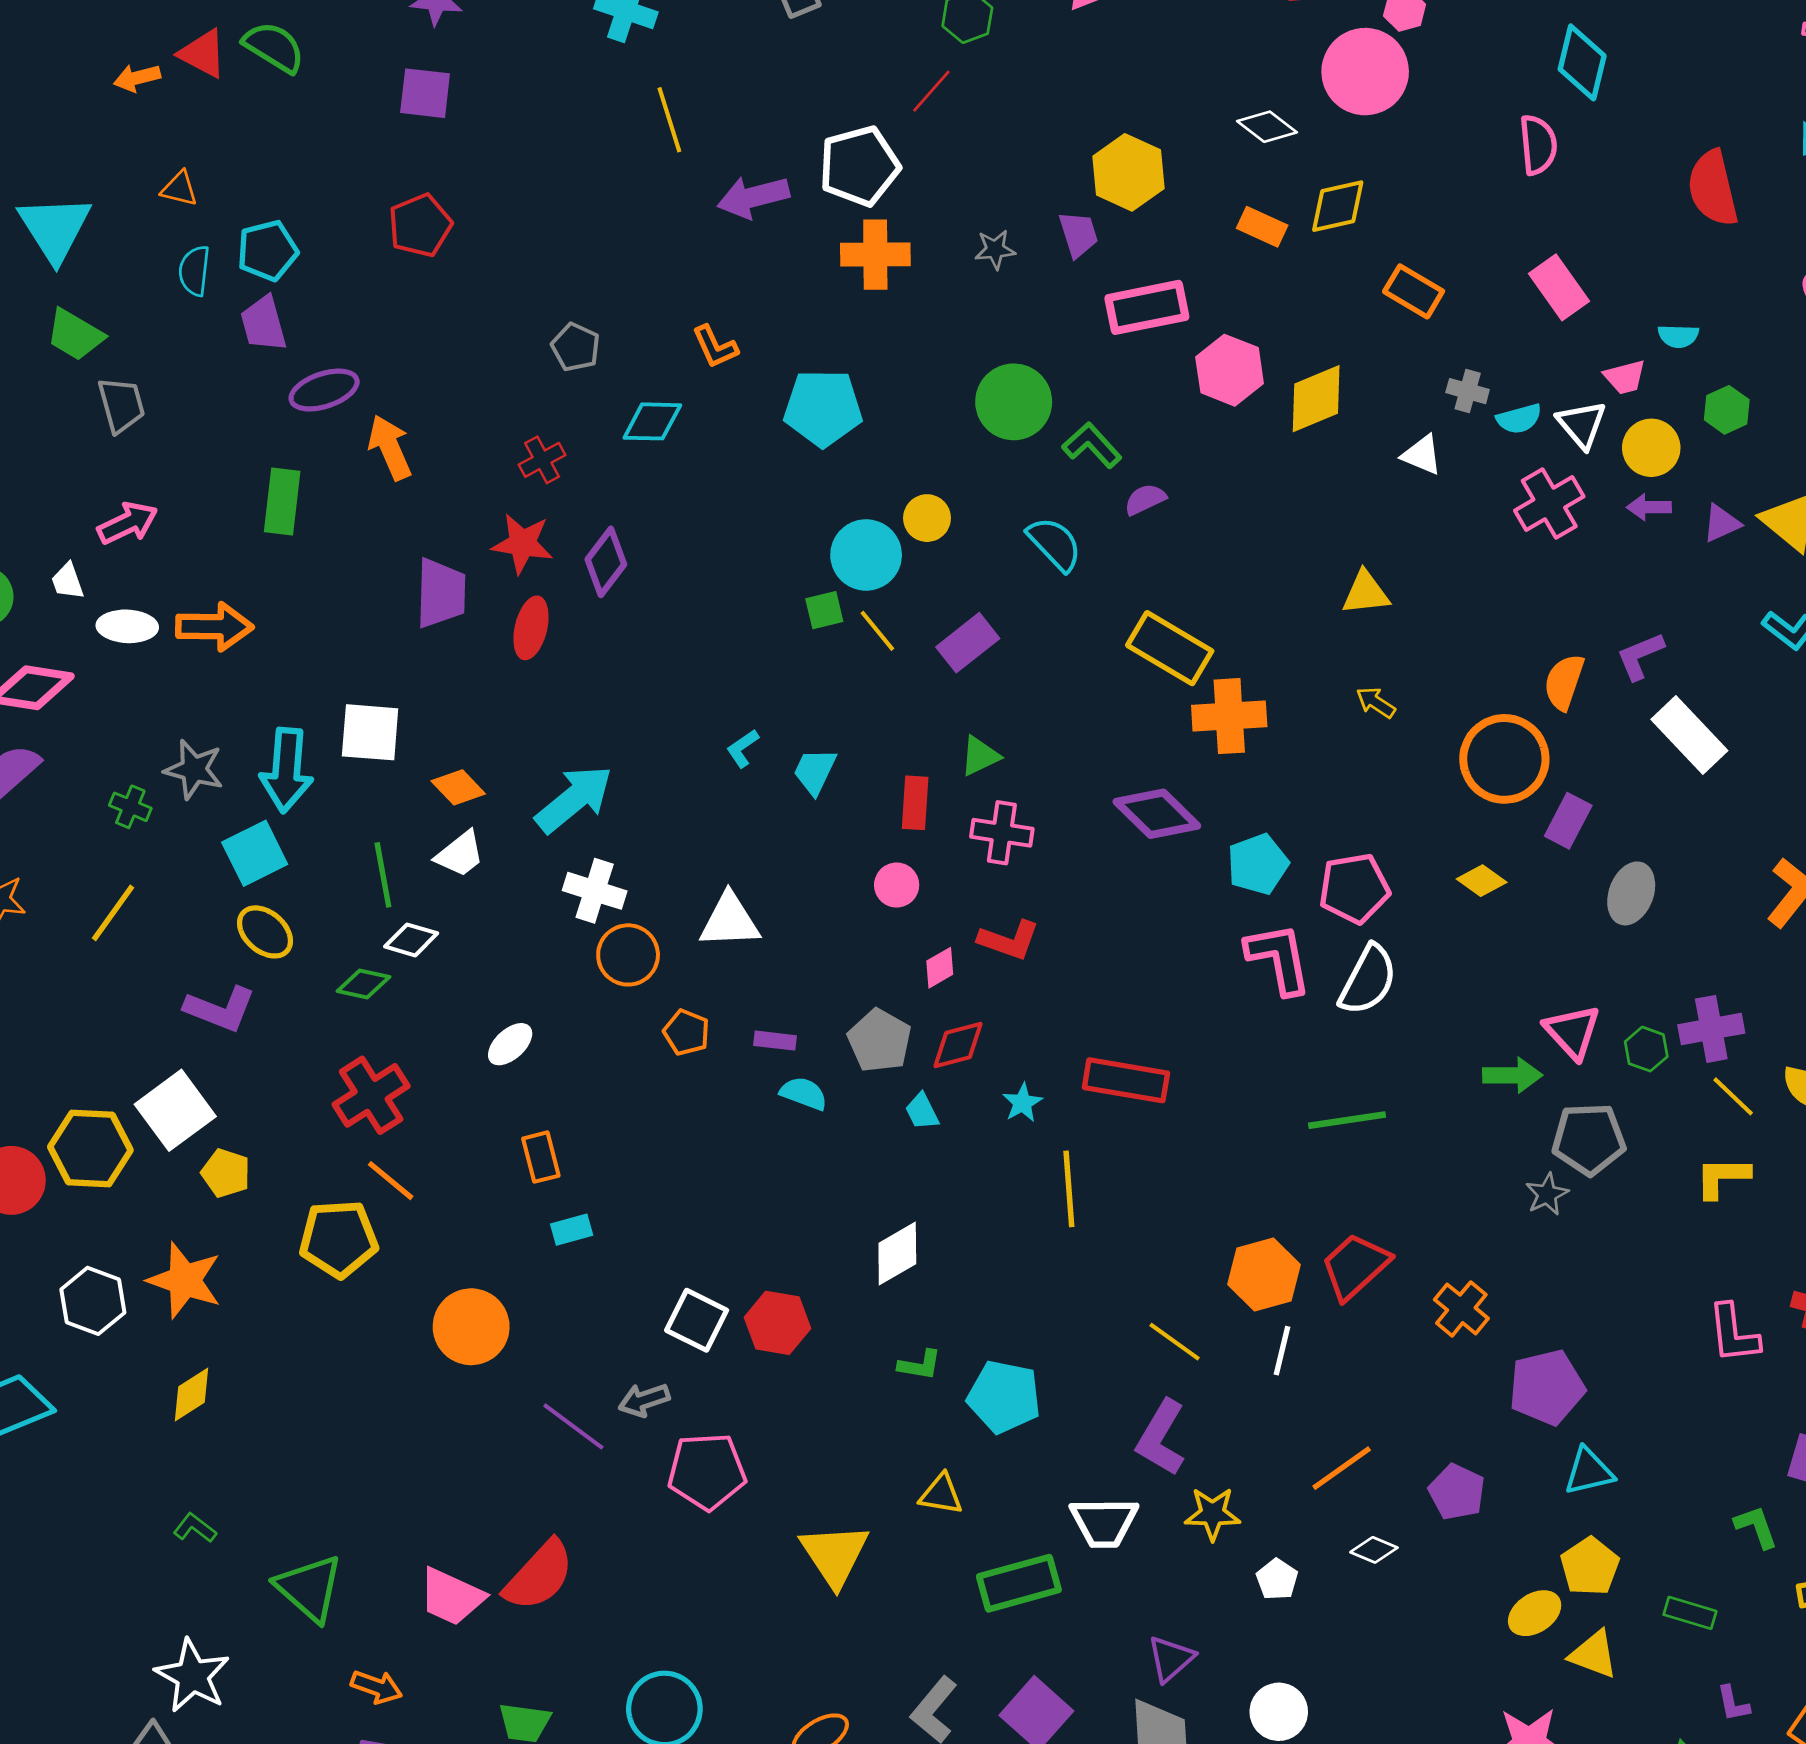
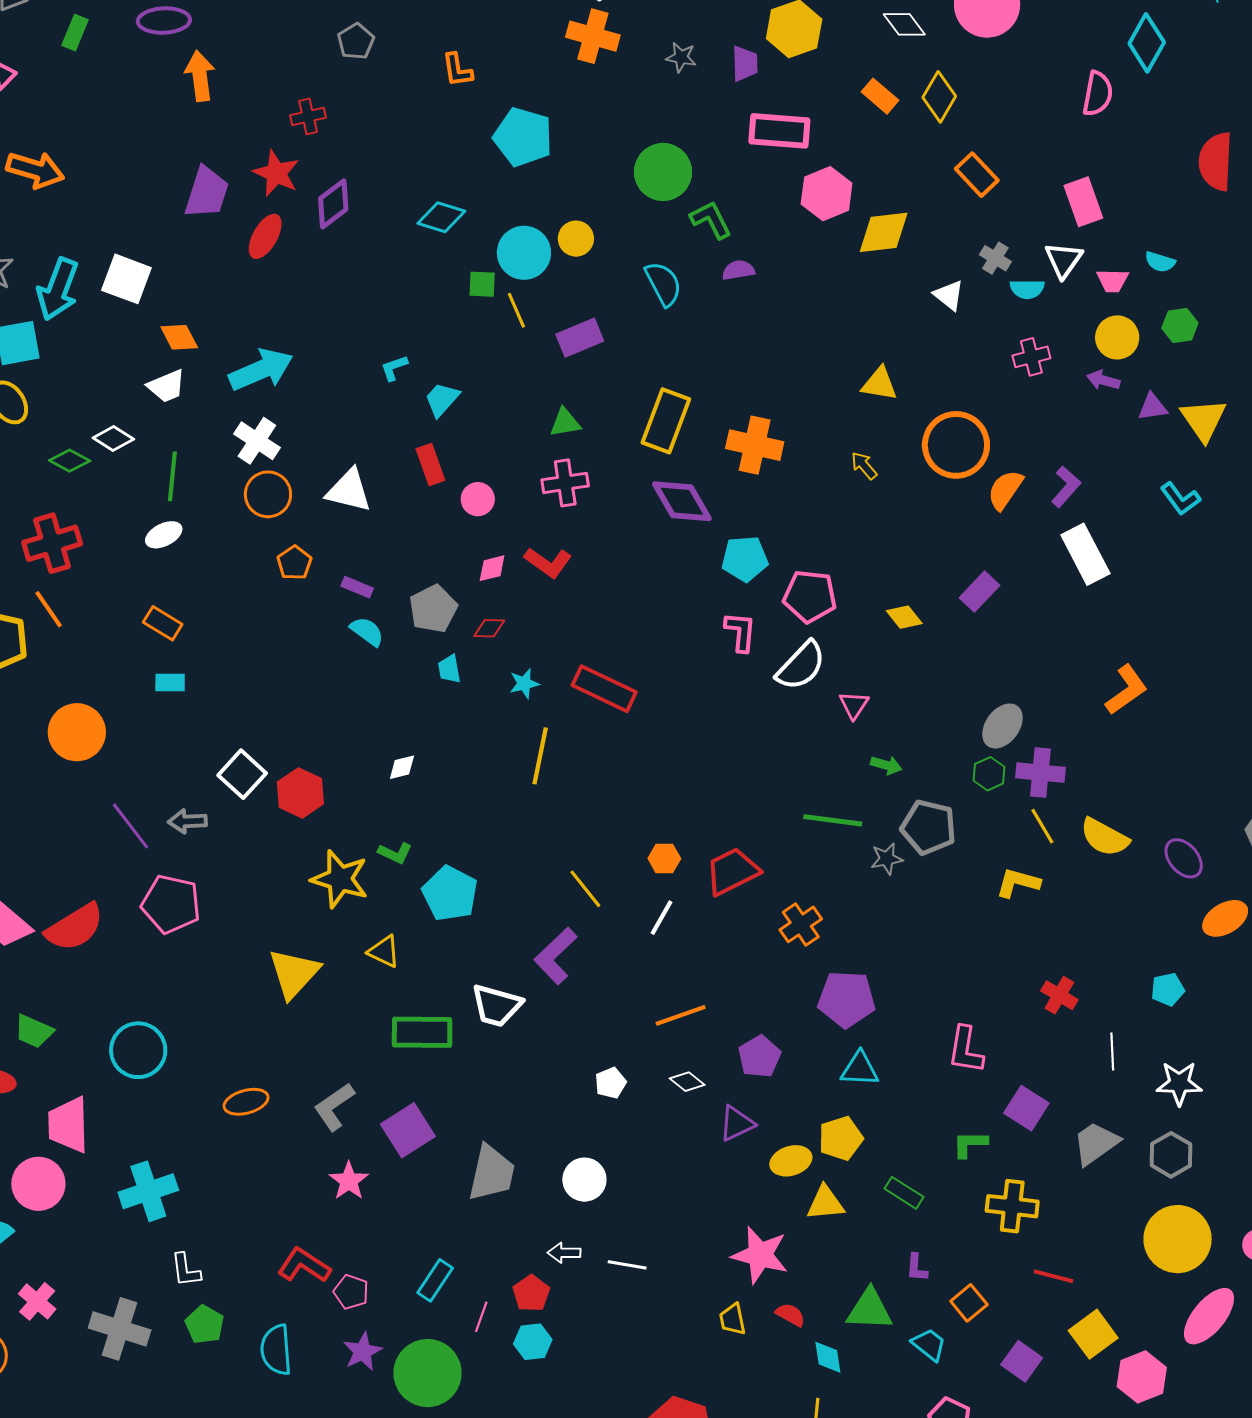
yellow diamond: (1338, 206) -> (939, 97), turned -63
cyan diamond: (652, 421) -> (441, 217), moved
white triangle: (1582, 424) -> (1064, 260), moved
green rectangle: (282, 502) -> (75, 33), moved, size x0.7
pink cross: (1549, 504) -> (1031, 357), size x0.7
yellow rectangle: (1170, 648) -> (666, 421), moved, turned 64
purple L-shape: (1640, 656) -> (1066, 487), turned 138
orange circle: (1504, 759) -> (956, 445), moved
red rectangle: (915, 803) -> (430, 465), moved, turned -39
pink cross: (1002, 833) -> (565, 483), turned -33
green line: (383, 875) -> (172, 476), moved
gray ellipse: (1631, 893) -> (1002, 726), moved
pink L-shape: (1279, 958) -> (740, 632), size x0.7
pink triangle: (1572, 1032) -> (854, 705), moved, size x0.7
red diamond: (958, 1045) -> (489, 628), size x0.7
green arrow: (1513, 1075) -> (886, 765), size x0.7
green line: (1347, 1120) -> (833, 820), moved
orange rectangle: (541, 1157) -> (163, 623), turned -60
white diamond: (897, 1254) -> (402, 767), size x0.6
orange hexagon: (1264, 1275) -> (664, 859), size x0.6
pink L-shape: (1734, 1334) -> (966, 1050), moved
pink pentagon: (707, 1471) -> (171, 904), moved
yellow star: (1212, 1514) -> (340, 879), moved, size x1.4
green L-shape: (1756, 1527) -> (970, 1144), turned -87
yellow triangle: (1594, 1654) -> (825, 1203), turned -42
purple triangle: (1171, 1659) -> (737, 1123), moved

